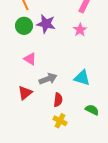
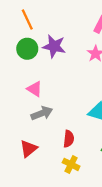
gray arrow: (48, 79) -> (42, 113), moved
red triangle: (25, 93) -> (28, 149), moved

